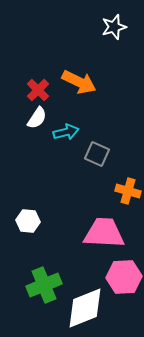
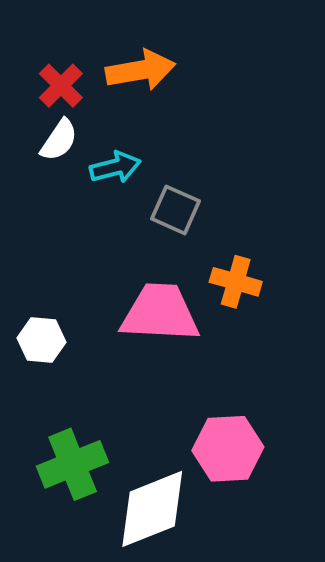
orange arrow: (79, 82) -> (141, 70), turned -36
pink trapezoid: (104, 233) -> (160, 313), moved

